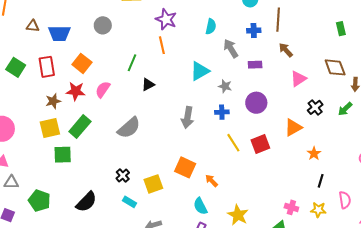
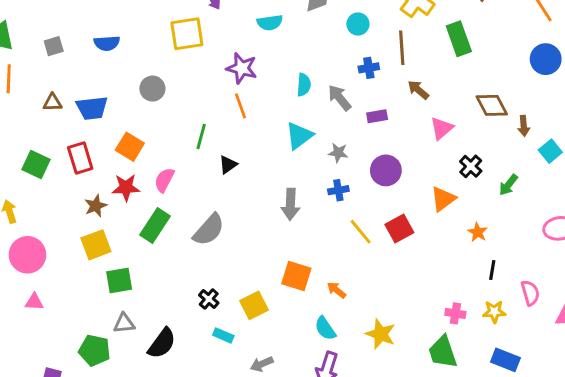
cyan semicircle: (211, 26) -> (304, 85), moved
green rectangle: (341, 29) -> (459, 39), moved, size x1.6
green arrow: (345, 109) -> (508, 185), moved
green rectangle: (80, 126) -> (155, 226), moved
gray triangle: (11, 182) -> (124, 323), moved

